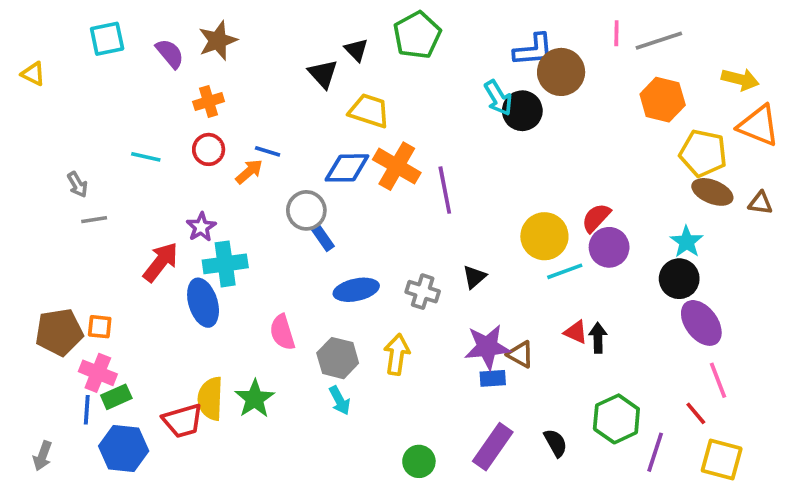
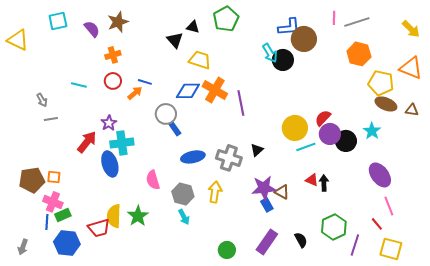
black triangle: (356, 50) -> (193, 27), turned -32
yellow triangle: (33, 74) -> (18, 40), size x1.6
yellow arrow: (740, 79) -> (411, 29), moved, turned 30
black circle: (679, 279) -> (346, 141), moved
gray cross: (423, 292) -> (229, 158), size x1.4
blue rectangle: (493, 378) -> (267, 205), turned 64

